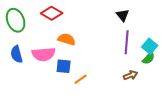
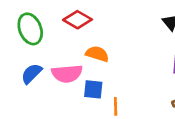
blue semicircle: (17, 54) -> (32, 74), turned 60
orange line: (81, 79) -> (116, 106), turned -56

